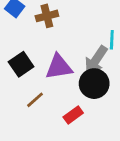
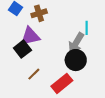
purple triangle: (59, 67) -> (30, 36), moved
red rectangle: (73, 115) -> (62, 83), size x1.5

